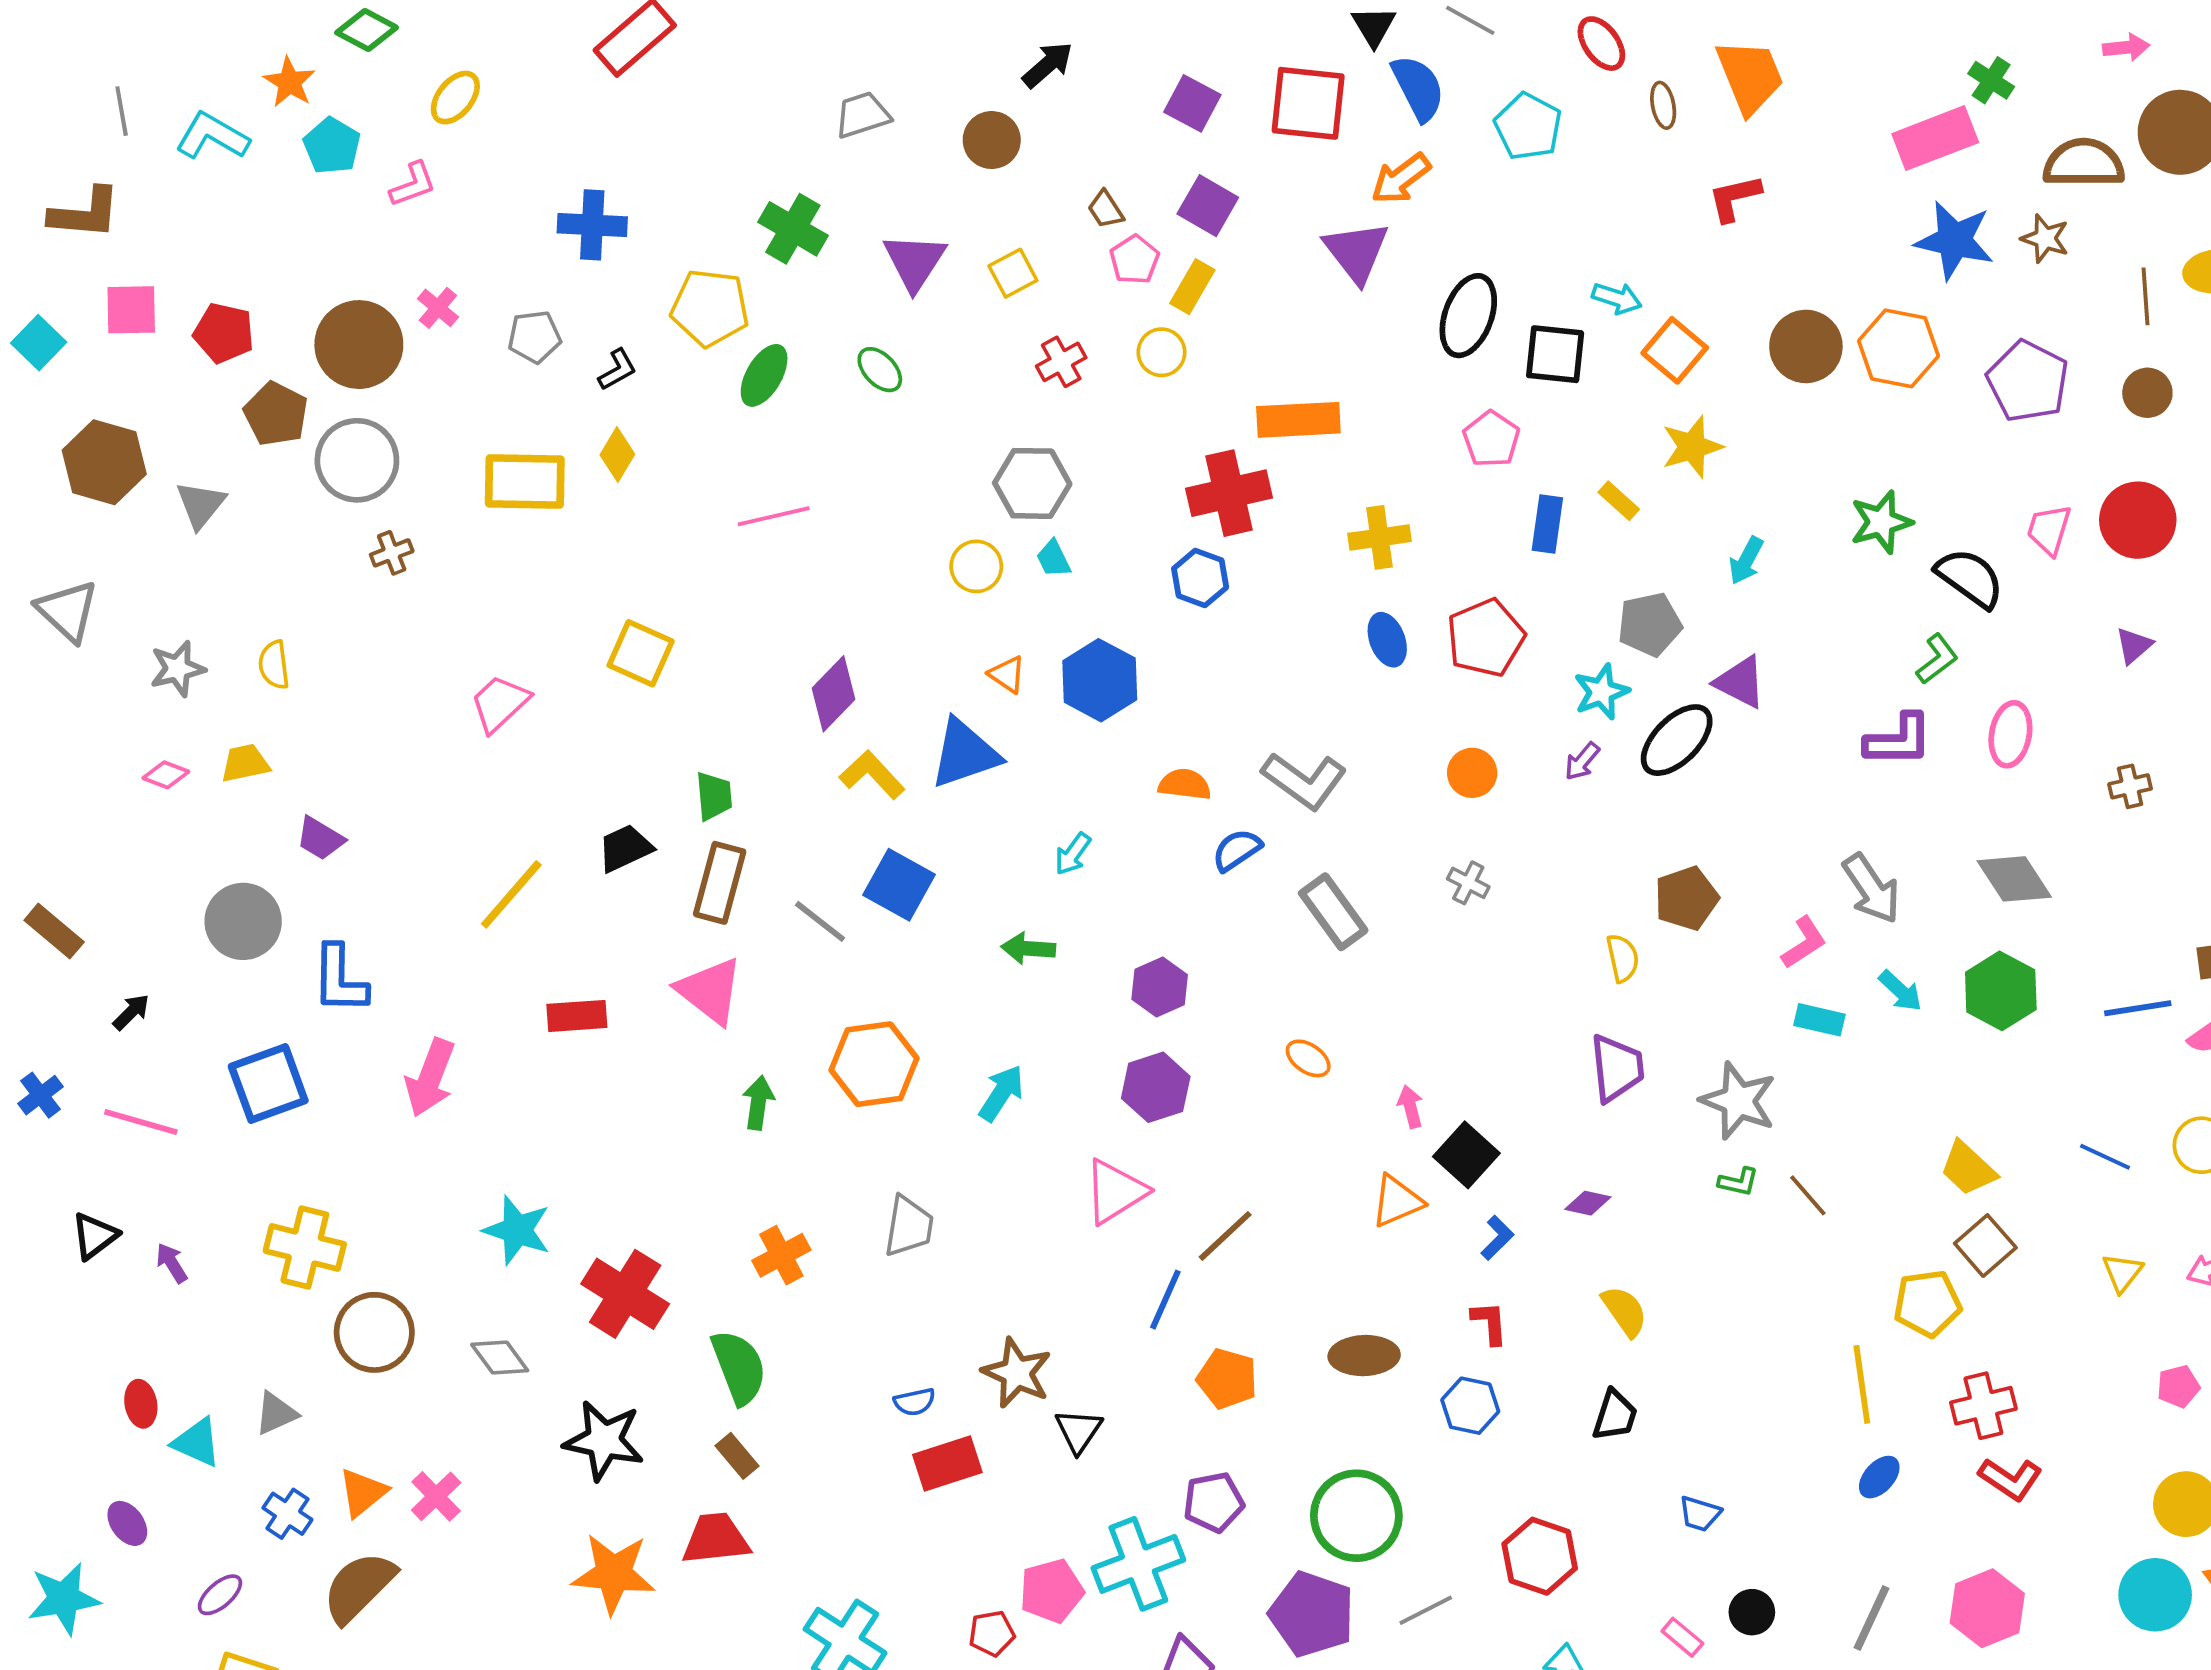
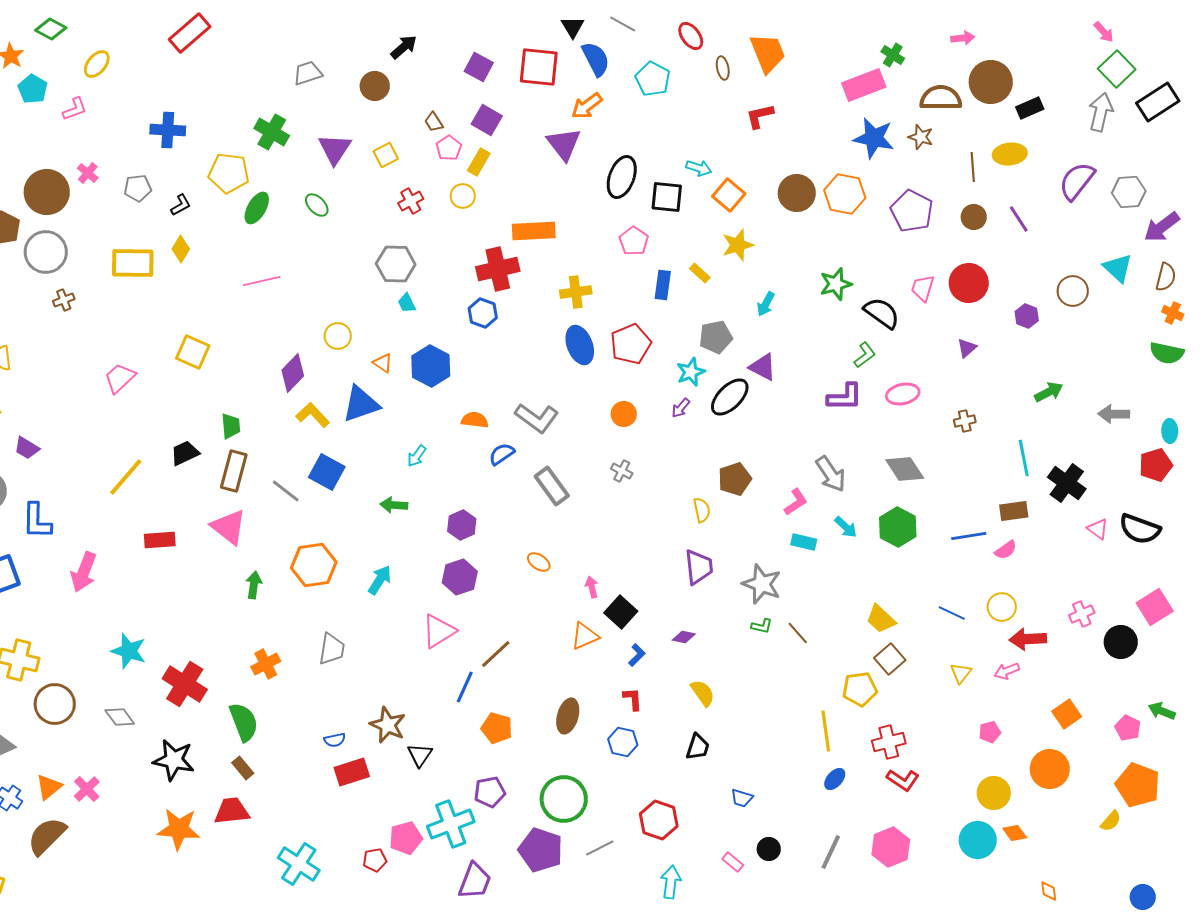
yellow circle: (976, 566) -> (338, 336), moved
blue ellipse: (1387, 640) -> (580, 345), size x1.4
pink ellipse: (2010, 734) -> (903, 394), turned 68
brown ellipse: (1364, 1356) -> (568, 716), turned -72

